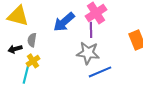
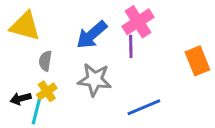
black arrow: (15, 49) -> (21, 99), moved
gray star: (88, 53) -> (95, 80), moved

